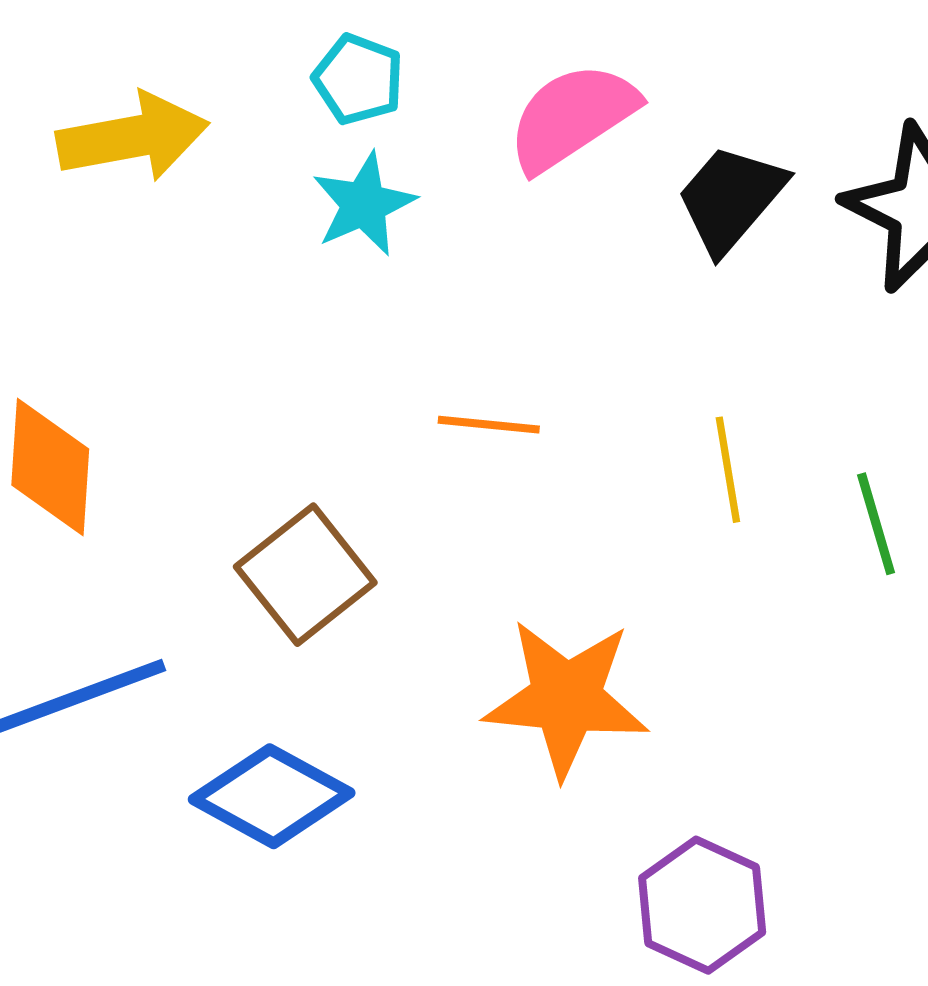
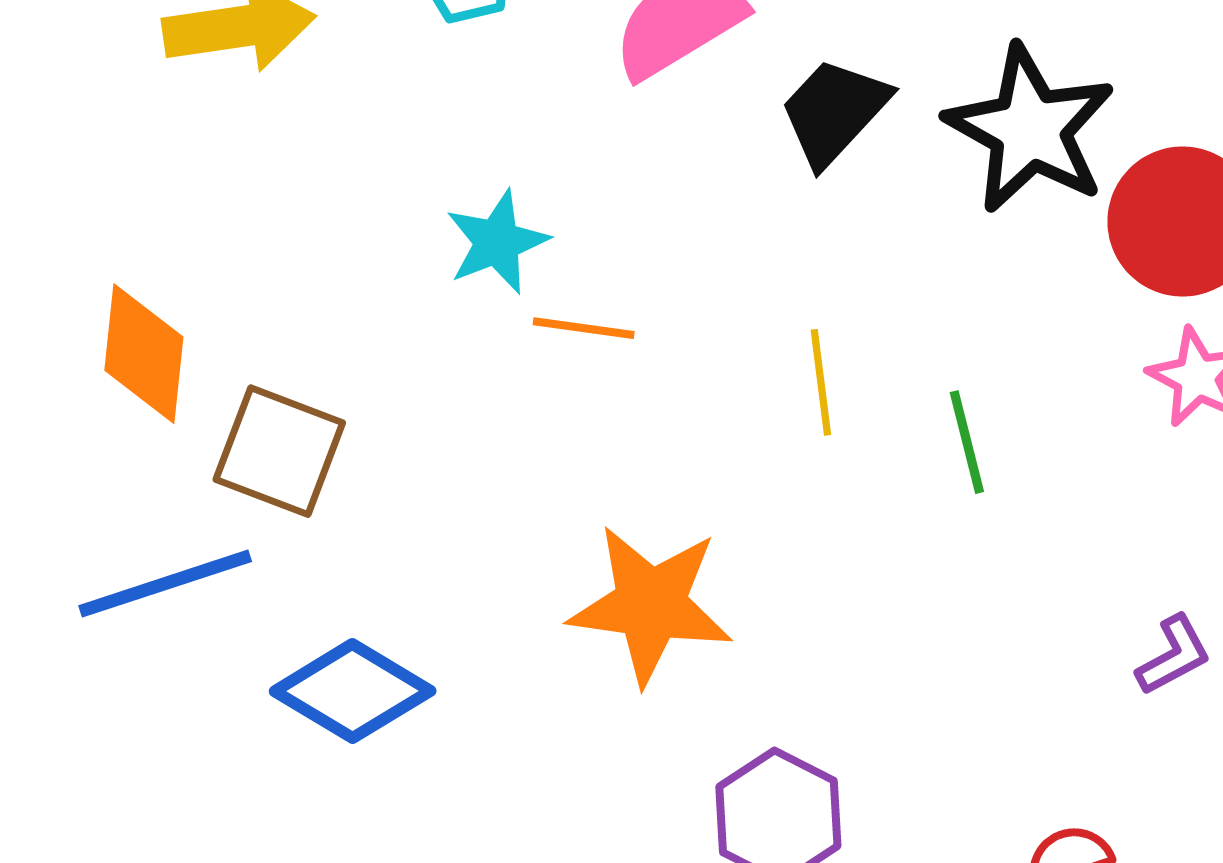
cyan star: (364, 204) -> (497, 242), moved
brown square: (305, 575) -> (279, 451), moved, turned -33

